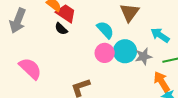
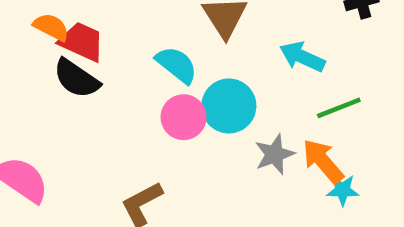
black semicircle: (61, 29) -> (76, 79), size x1.5
gray star: (143, 56) -> (275, 154), moved

